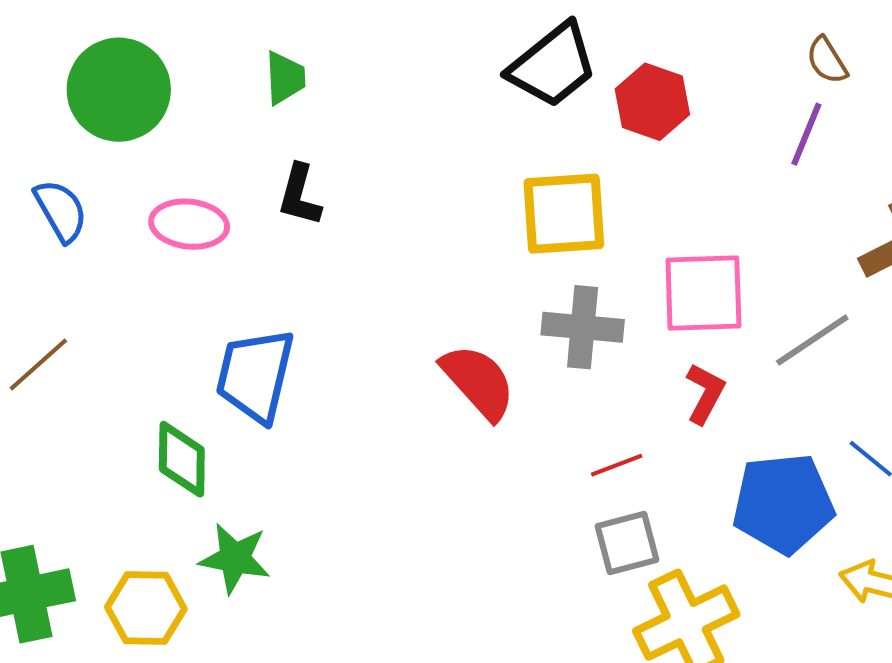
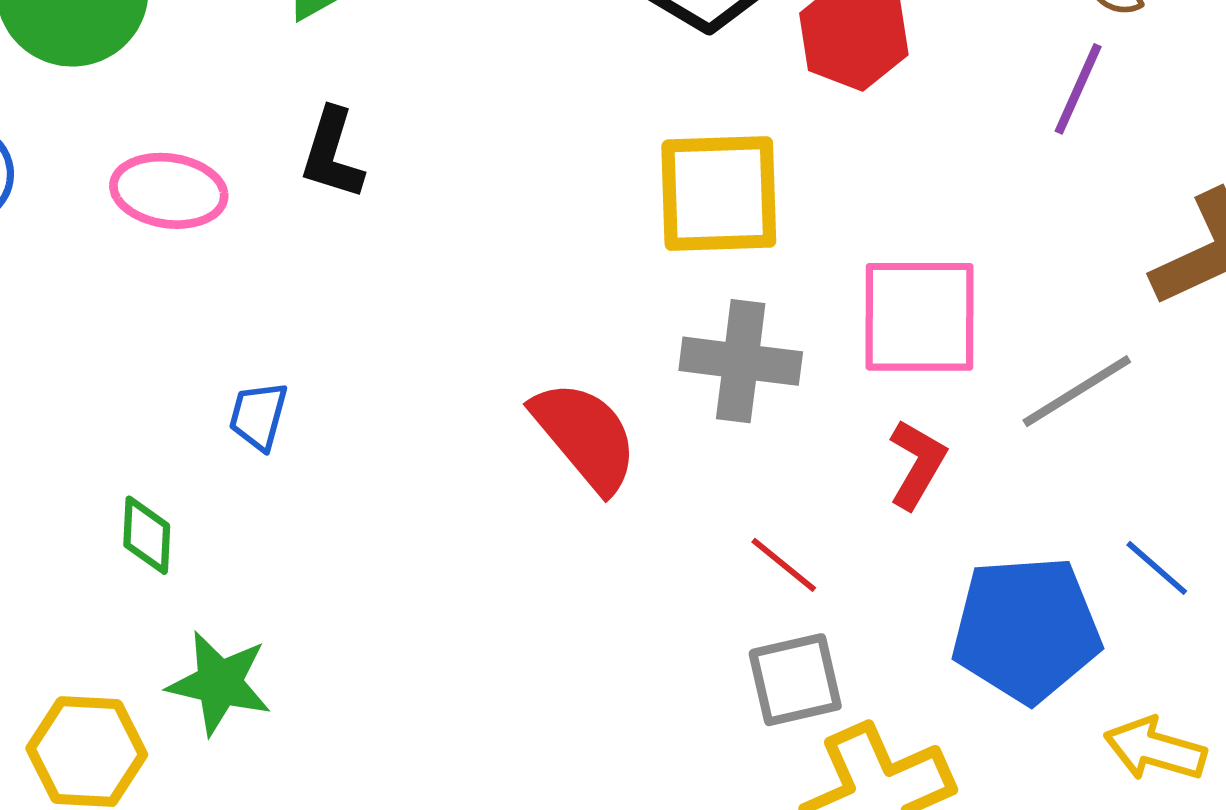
blue trapezoid: (255, 375) -> (258, 416), size x0.5
green diamond: (182, 459) -> (147, 535), size x0.7
red line: (617, 465) -> (784, 565), turned 58

